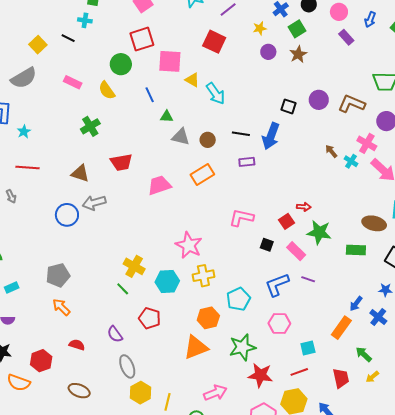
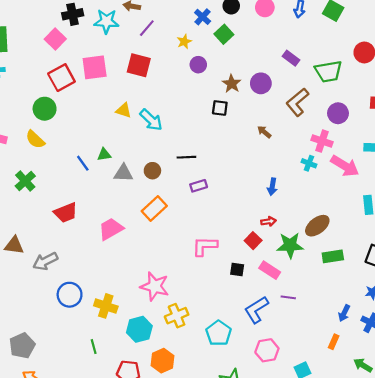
purple rectangle: (346, 37) -> (291, 58), moved
brown star: (298, 54) -> (232, 84), moved
pink square: (170, 61) -> (95, 67), moved
blue line: (150, 95) -> (83, 163), moved
purple circle: (319, 100) -> (261, 83), moved
brown L-shape: (352, 104) -> (297, 102), turned -52
black square: (288, 106) -> (220, 108), moved
blue arrow: (271, 136) -> (272, 187), moved, size x0.6
brown arrow: (331, 151) -> (264, 132), moved
brown triangle: (80, 173) -> (14, 245), moved
blue circle: (67, 215) -> (70, 295), moved
brown ellipse: (374, 223) -> (317, 226), moved, turned -40
yellow cross: (134, 266) -> (106, 306), moved
green line: (123, 289) -> (94, 347), turned 40
orange hexagon: (208, 318) -> (162, 361), moved
orange rectangle: (341, 328) -> (334, 342), size x0.6

